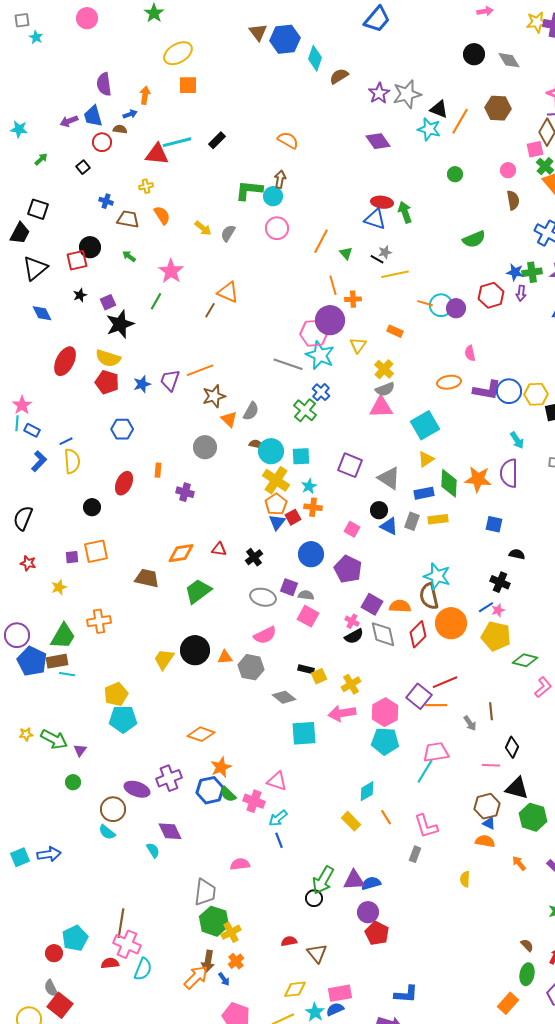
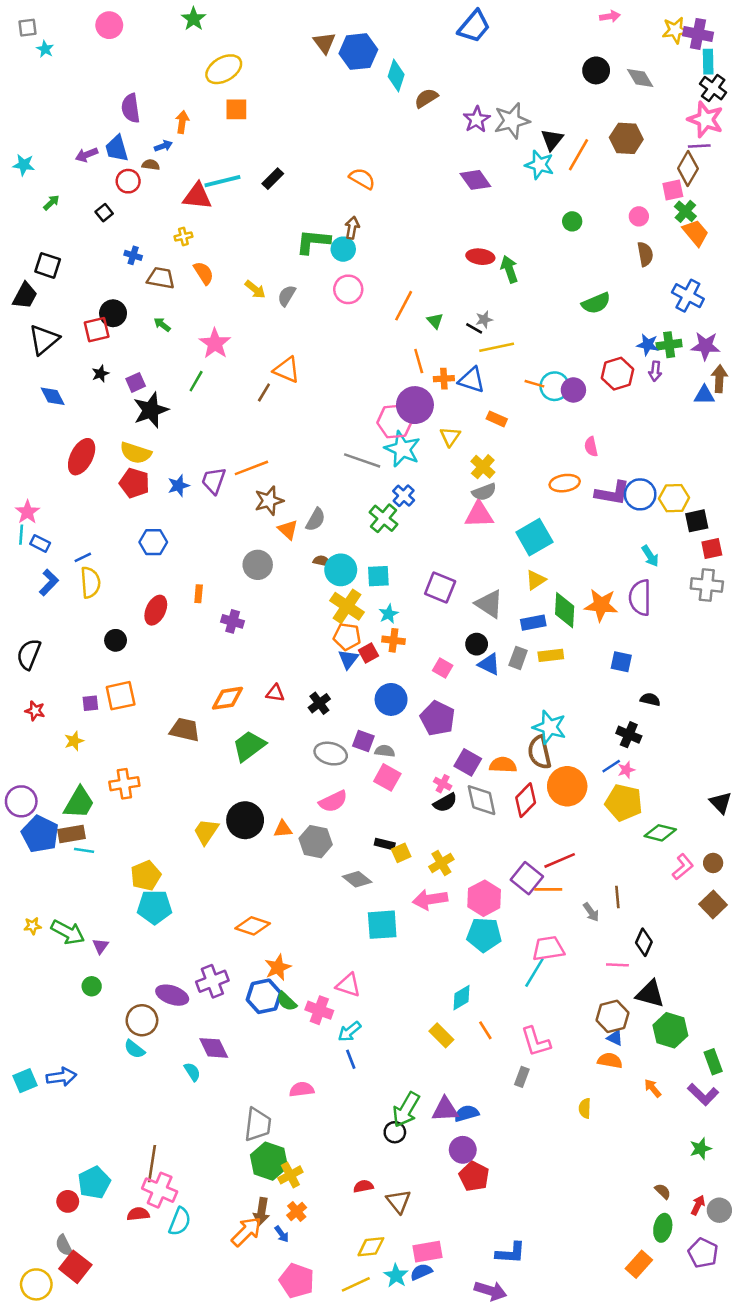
black triangle: (439, 109) -> (552, 140), turned 48
blue triangle: (375, 219) -> (472, 380), moved
orange pentagon: (276, 504) -> (347, 637), turned -30

